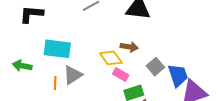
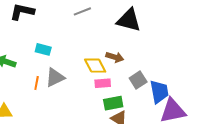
cyan rectangle: (57, 49) -> (43, 49), size x0.6
pink rectangle: (121, 74) -> (103, 83), turned -42

